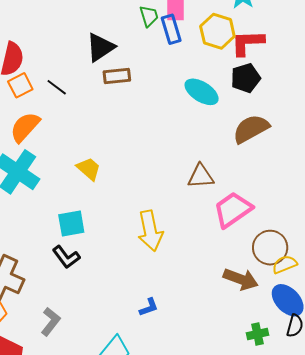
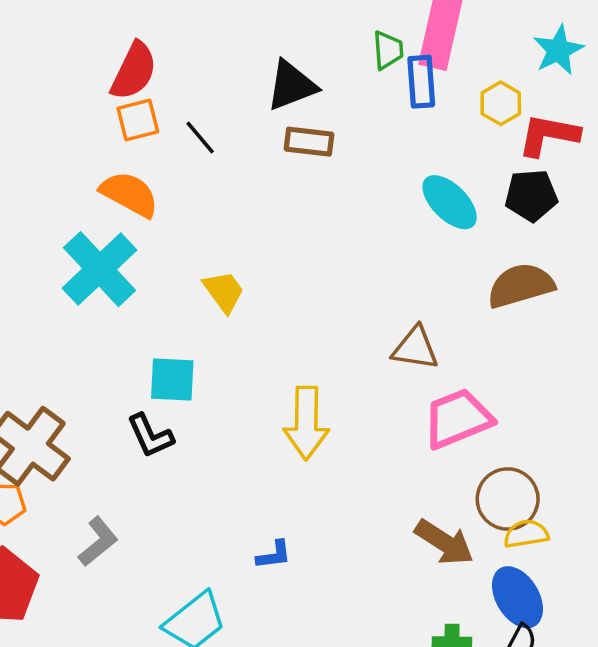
yellow hexagon: (217, 31) -> (501, 103), size x0.7
orange semicircle: (25, 127) -> (129, 194), turned 64

